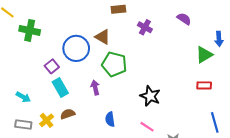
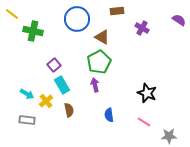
blue circle: (76, 48) -> (77, 19), moved
green pentagon: (114, 64) -> (99, 62), moved, turned 30
brown semicircle: (68, 114) -> (69, 110), turned 96
yellow cross: (47, 120) -> (46, 101), moved

